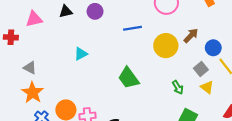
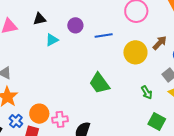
purple circle: (95, 11) -> (75, 25), moved
cyan triangle: (81, 54) -> (52, 40), moved

